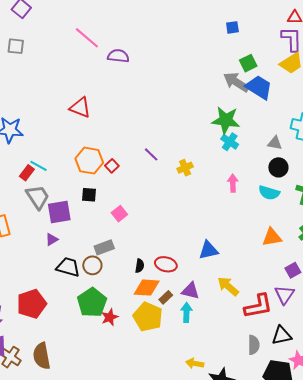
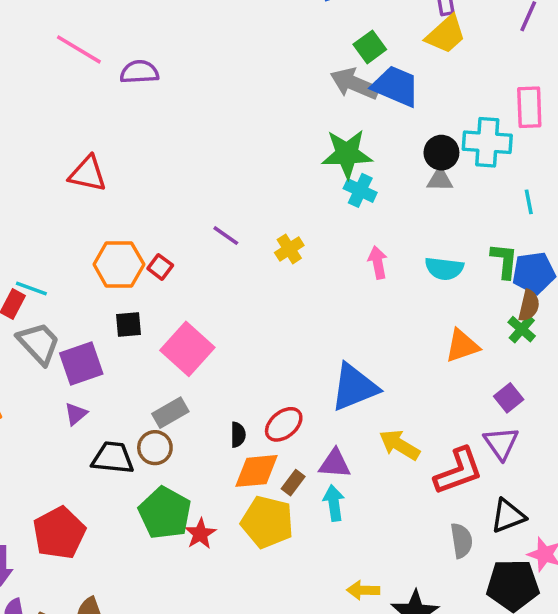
black circle: (278, 167) -> (441, 153), moved
pink square: (119, 214) -> (187, 349), size x1.8
blue triangle: (208, 250) -> (354, 387), size x1.4
red ellipse: (166, 264) -> (284, 424), turned -45

